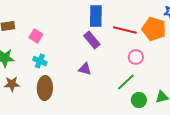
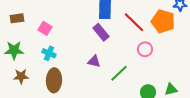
red line: (125, 30) -> (134, 22), turned 30
green line: (126, 82) -> (119, 73), moved

